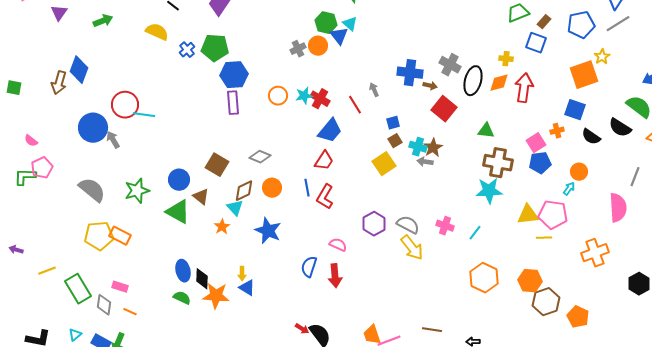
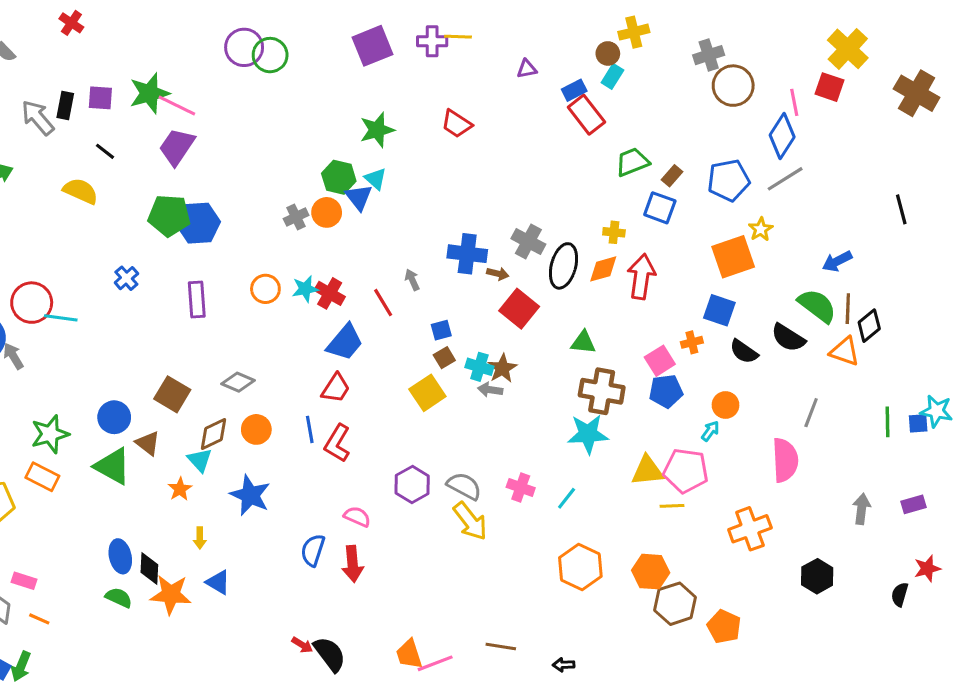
blue cross: (187, 50) -> (126, 278), moved
blue hexagon: (234, 75) -> (198, 223), moved
orange rectangle: (120, 236) -> (42, 477), moved
yellow arrow: (242, 274) -> (200, 538), moved

